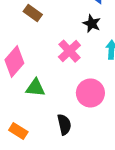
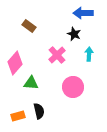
black semicircle: (64, 124) -> (39, 111), moved
orange rectangle: (18, 131) -> (18, 116), turned -48

